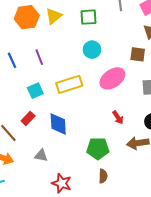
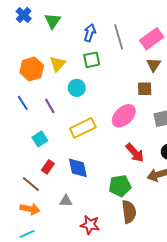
cyan circle: (92, 50) -> (77, 88), moved
blue line: (12, 60) -> (23, 103), moved
cyan square: (35, 91) -> (40, 139), moved
red arrow: (118, 117) -> (135, 153), size x1.5
brown semicircle: (103, 176) -> (129, 212), size x1.6

